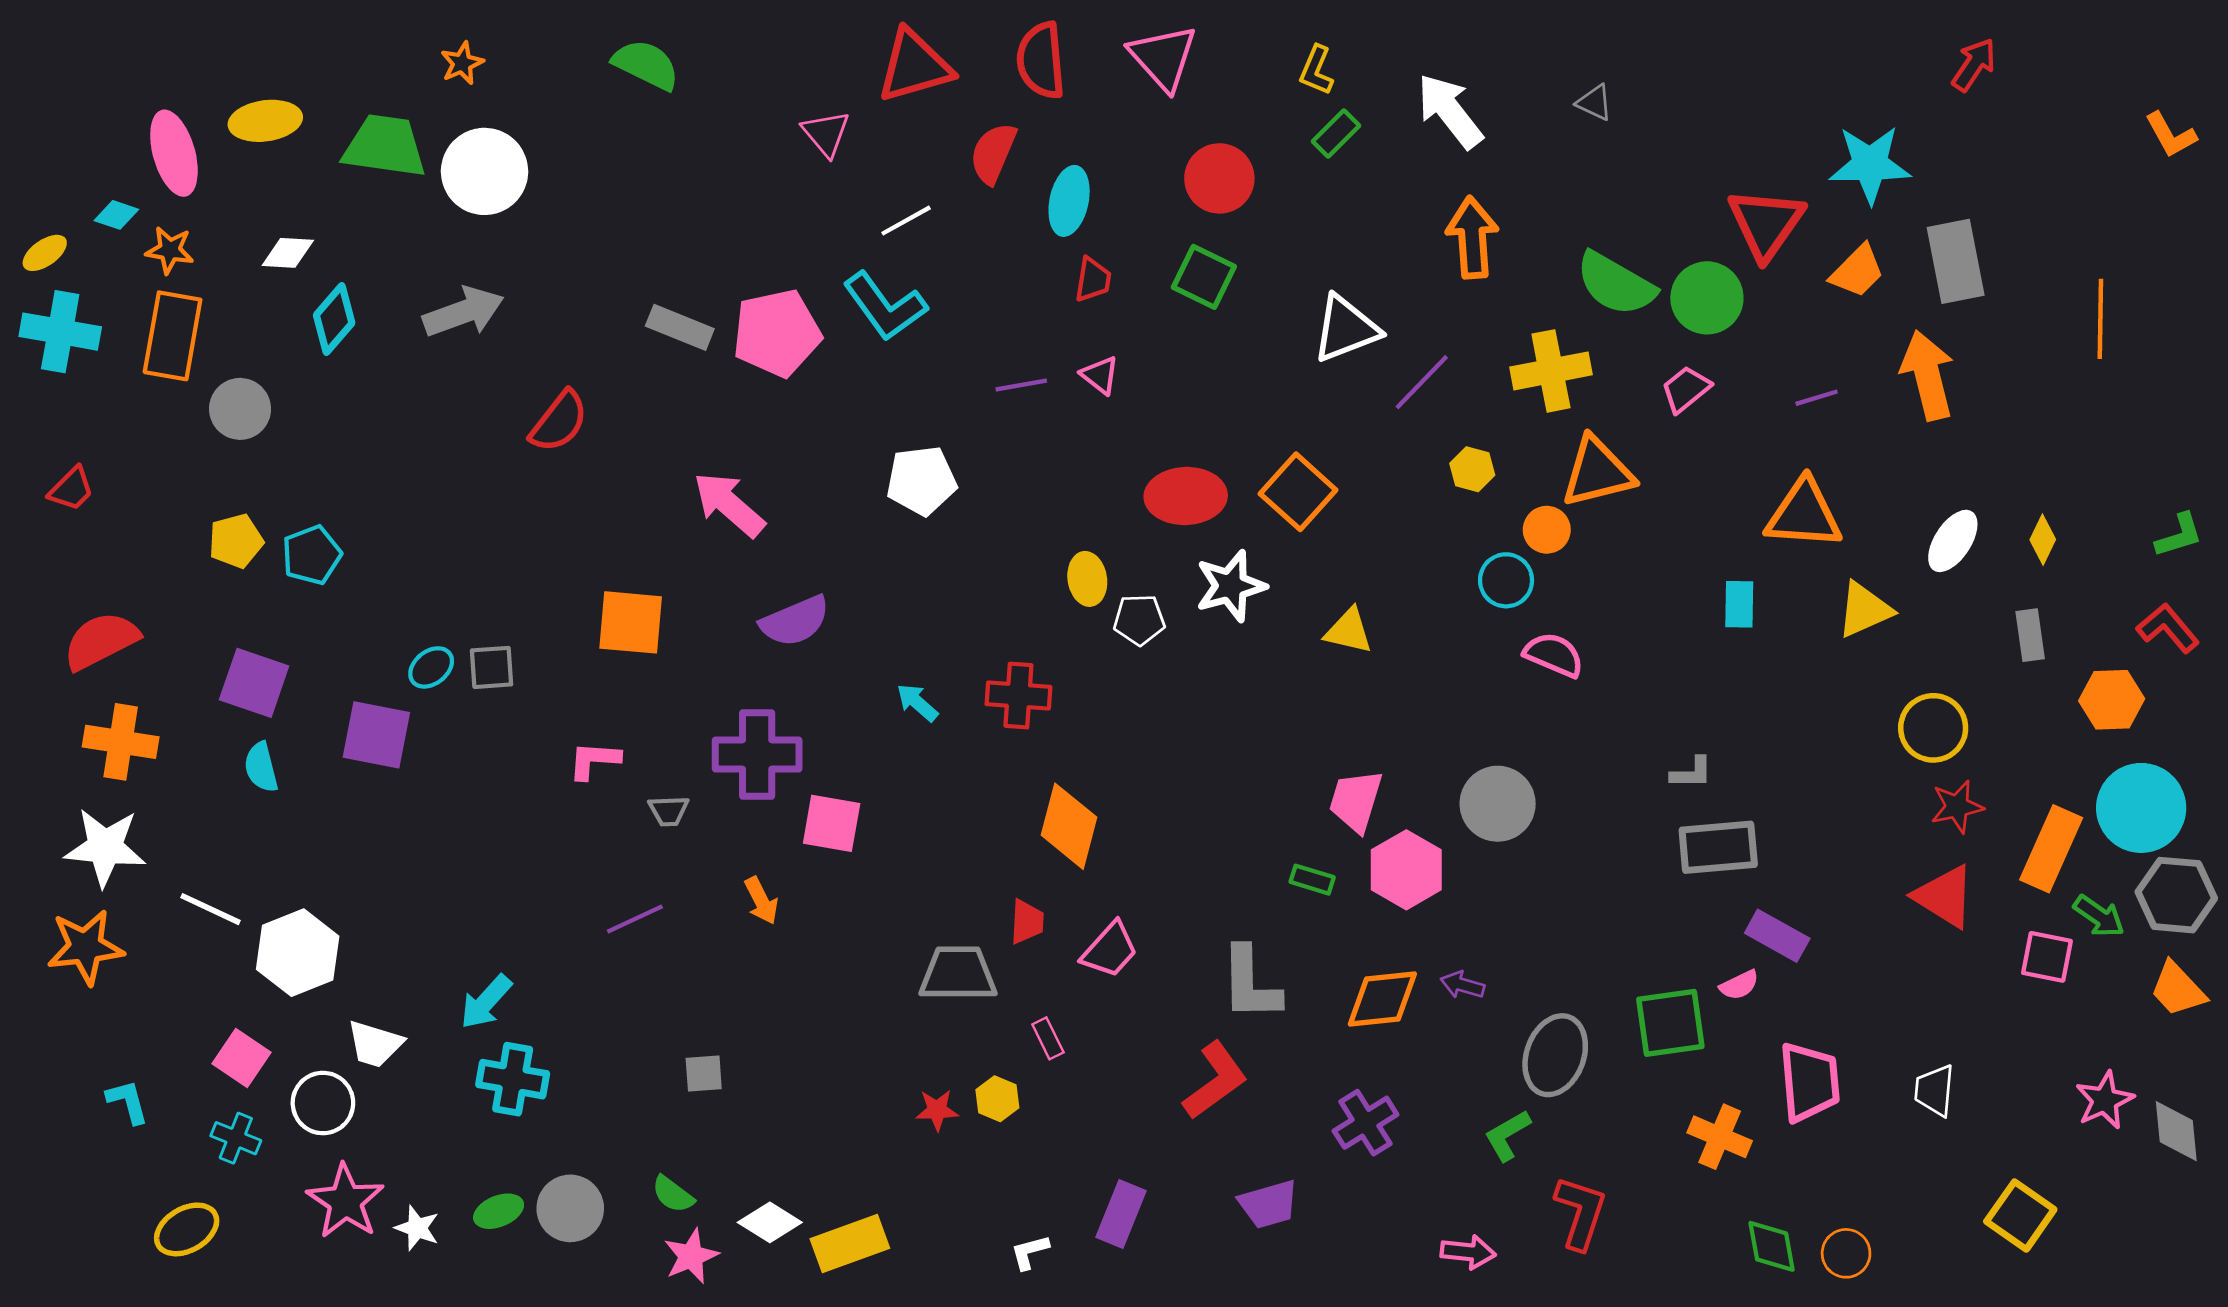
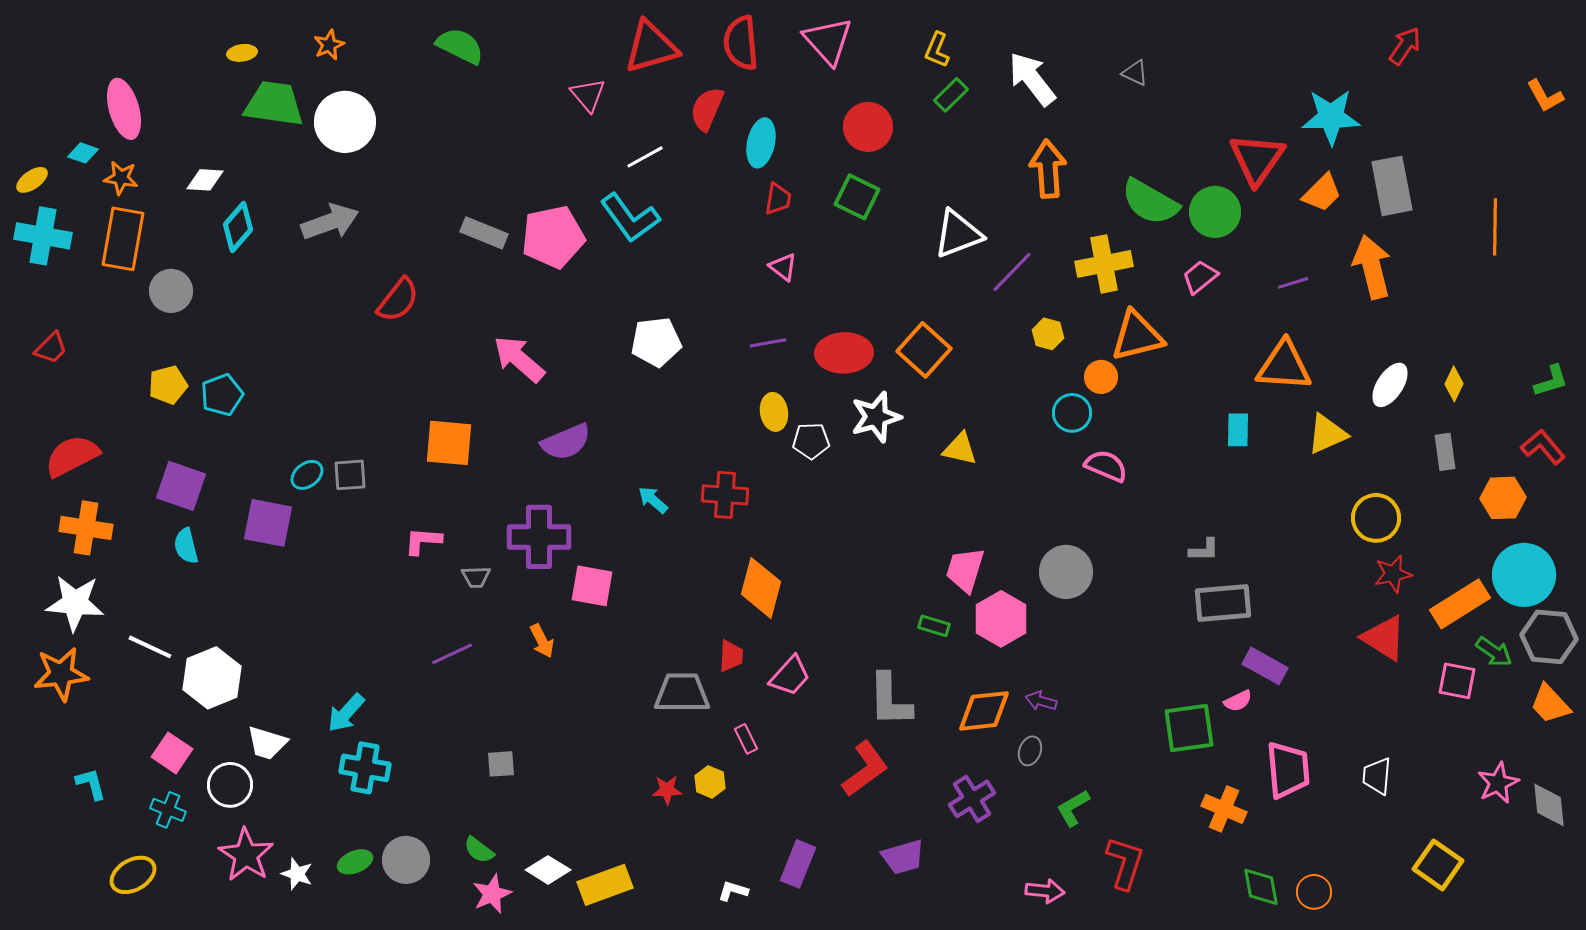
yellow ellipse: (265, 121) -> (242, 53), moved, size x0.6
purple line: (1021, 385) -> (768, 343), moved
orange rectangle: (2051, 849) -> (1460, 604), turned 34
gray ellipse: (1555, 1055) -> (1030, 751), moved, size x0.5
white L-shape: (1030, 1252) -> (733, 891), turned 32

